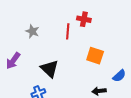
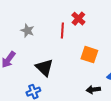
red cross: (84, 19) -> (78, 19), turned 32

